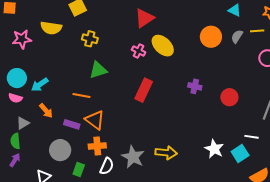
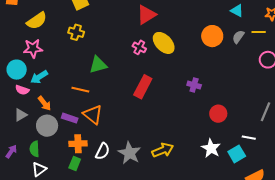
yellow semicircle: (51, 28) -> (37, 21), moved, turned -45
pink star: (22, 39) -> (33, 49), moved
yellow cross: (90, 39) -> (76, 32), moved
red circle: (229, 97) -> (218, 114), moved
pink semicircle: (15, 98) -> (22, 90), moved
green semicircle: (15, 141) -> (34, 149), moved
orange cross: (97, 146) -> (78, 144), moved
gray circle: (60, 150) -> (47, 126), moved
yellow arrow: (166, 153) -> (163, 150), turned -30
white semicircle: (107, 166) -> (103, 151), moved

